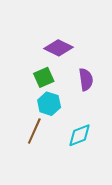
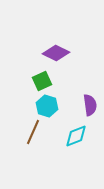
purple semicircle: (86, 79) -> (90, 105), moved

